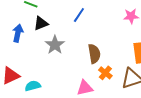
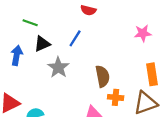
blue line: (79, 15) -> (75, 38), moved
orange cross: (105, 73) -> (116, 97), turned -32

